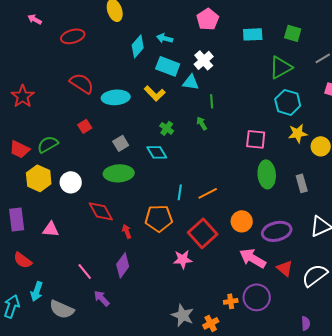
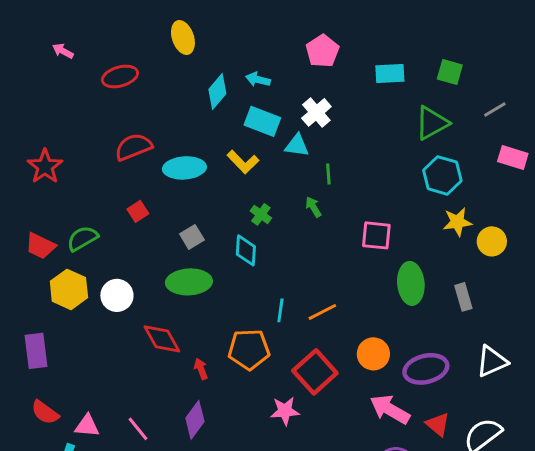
red semicircle: (82, 83) -> (133, 147), turned -55
pink square: (256, 139) -> (376, 235), moved
cyan diamond: (157, 152) -> (246, 250), turned 35
pink triangle: (51, 229) -> (87, 426), moved

